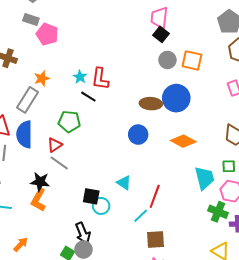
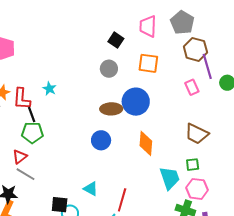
pink trapezoid: (159, 18) -> (148, 26), moved
gray circle: (167, 60) -> (109, 69), moved
cyan star: (80, 77) -> (49, 89), moved
red L-shape: (100, 79) -> (22, 99), moved
black line: (88, 97) -> (32, 114), moved, turned 42
orange diamond: (183, 141) -> (146, 143), turned 70

